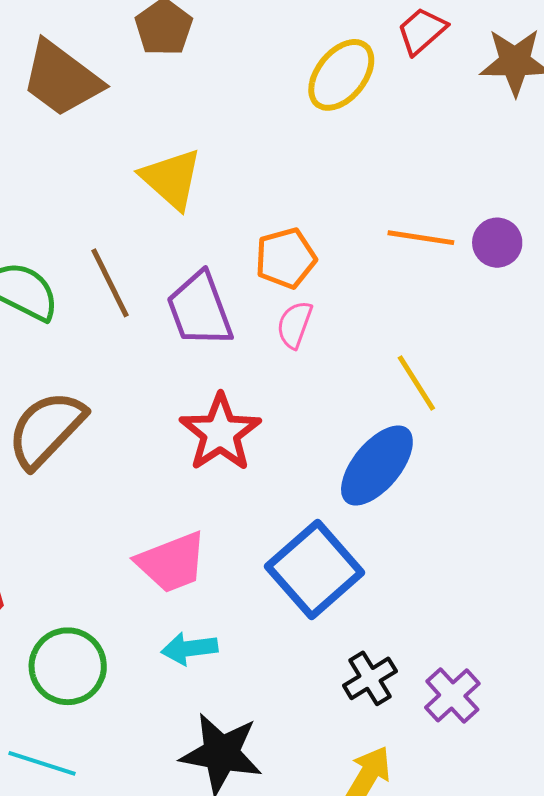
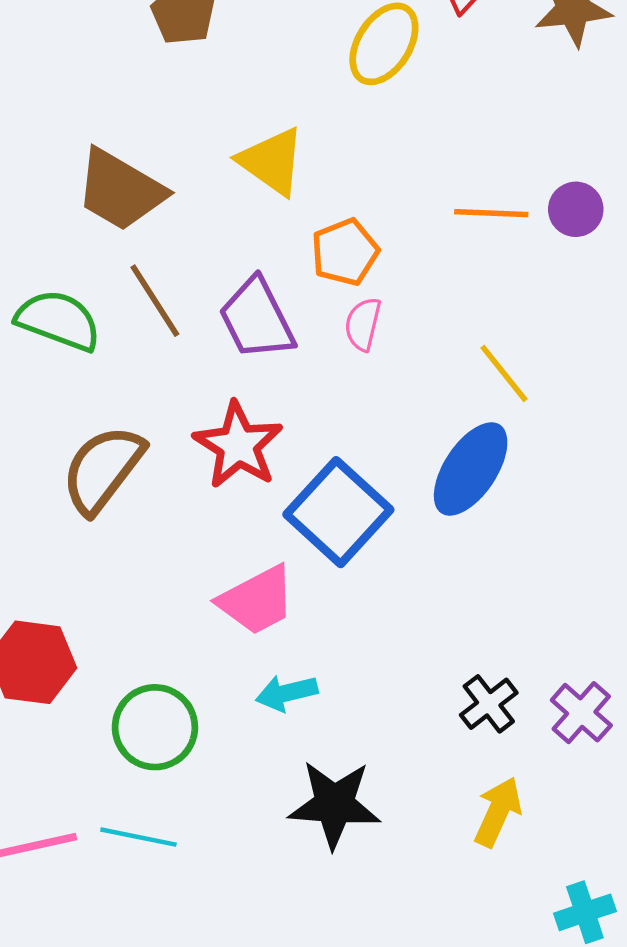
brown trapezoid: (62, 79) -> (120, 190), moved
yellow triangle: (171, 179) -> (272, 161), moved
red star: (220, 433) -> (238, 445), moved
blue square: (315, 569) -> (338, 512), moved

